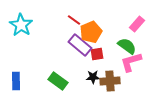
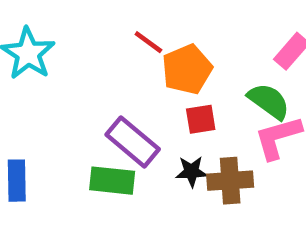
purple rectangle: (80, 45) -> (133, 142), moved
green rectangle: (58, 81) -> (112, 181), turned -30

